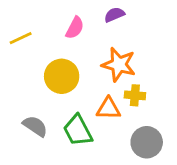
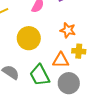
orange star: (119, 65) -> (68, 30), size x0.7
gray circle: (147, 142) -> (69, 83), moved

